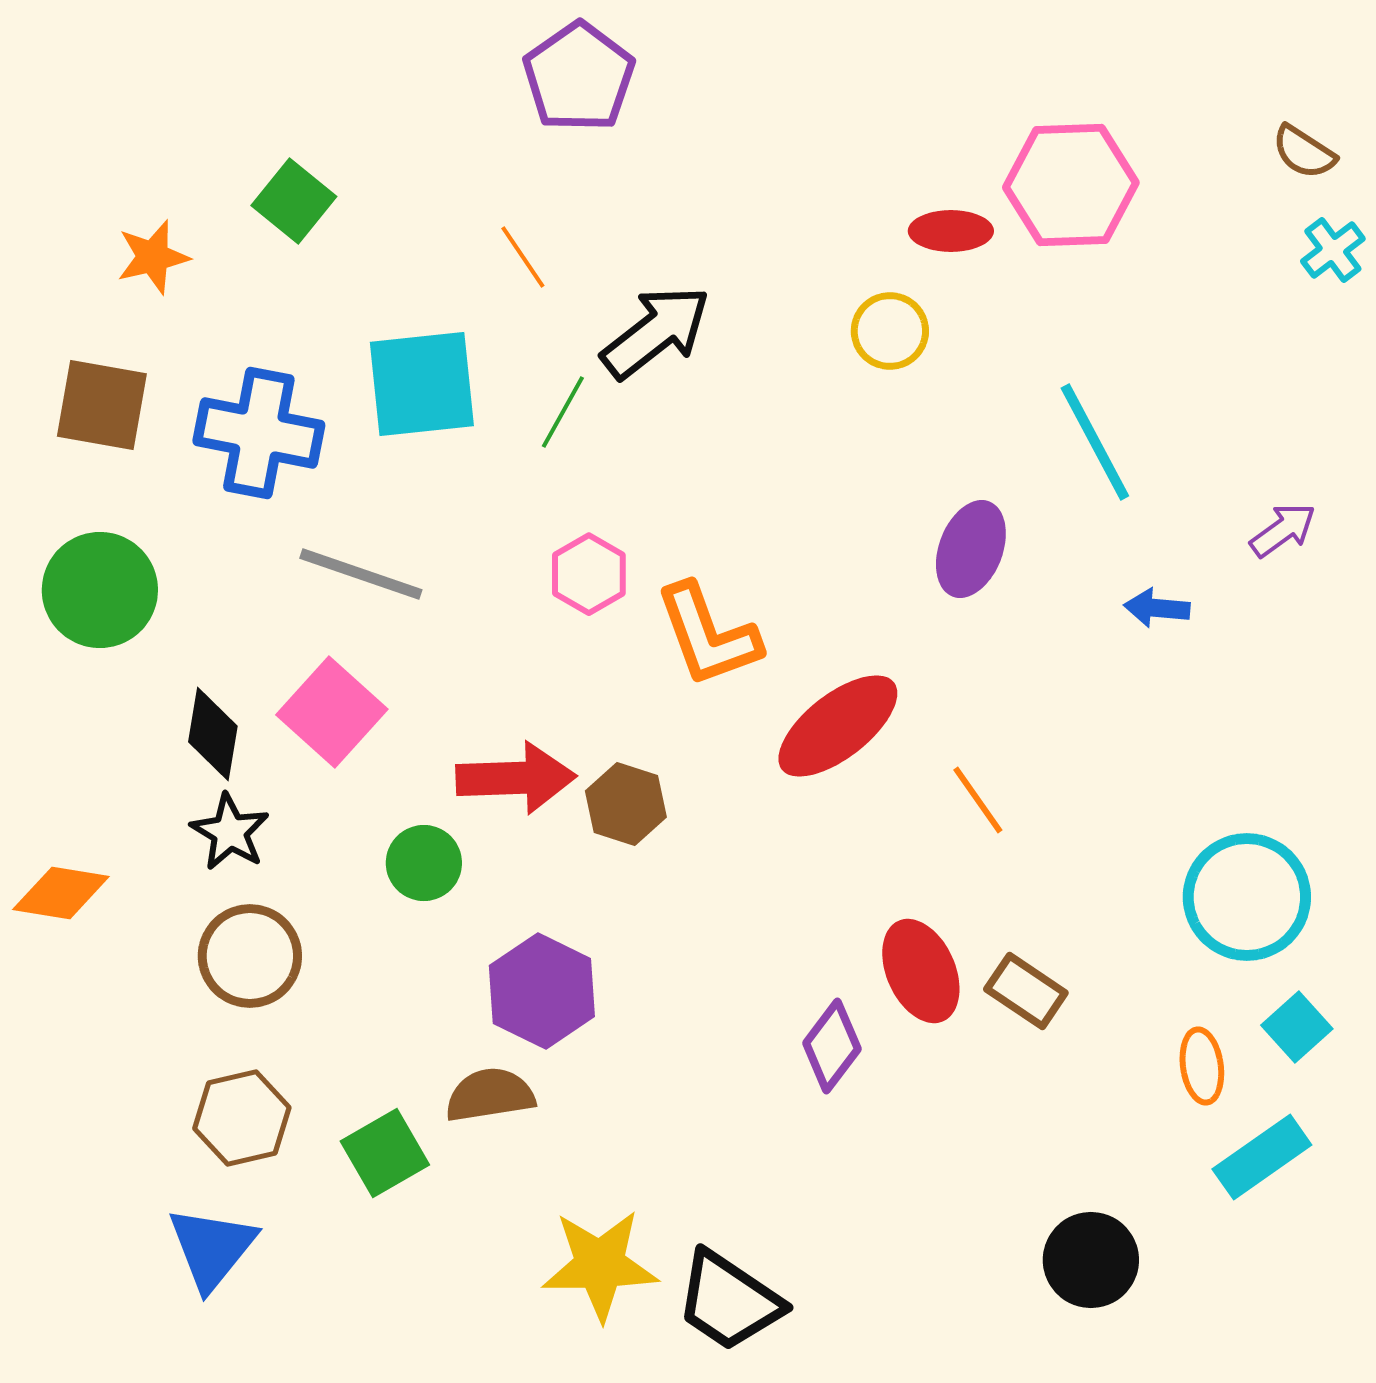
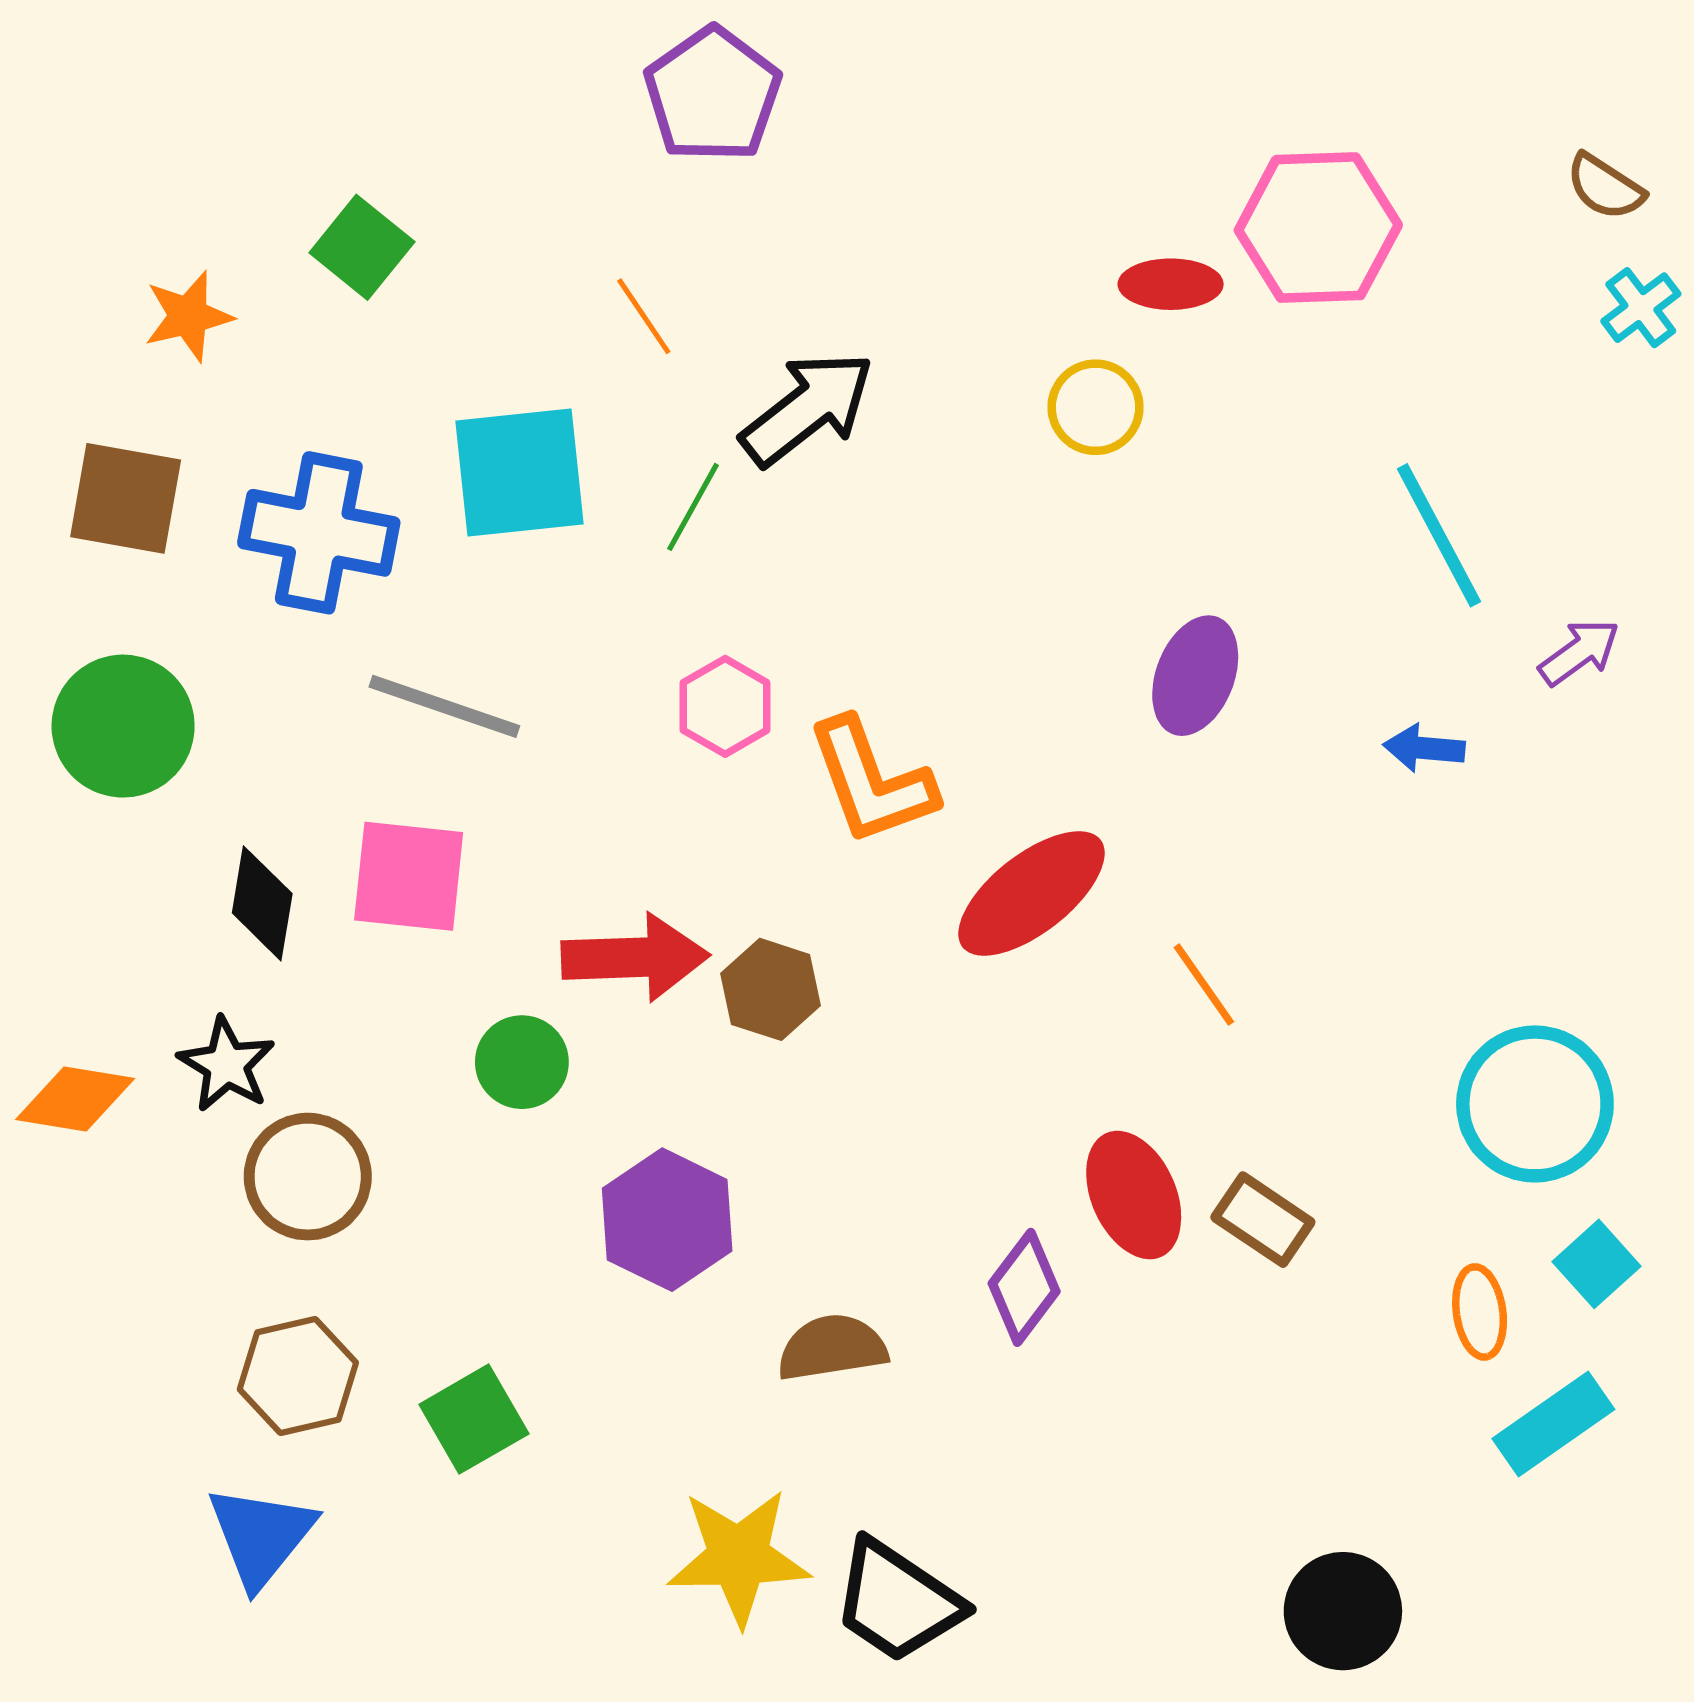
cyan line: (1095, 442) -> (1439, 535), moved
pink square: (332, 712) -> (409, 876), turned -36
black star: (230, 832) -> (226, 1065), moved
brown semicircle: (490, 1095) -> (832, 1348), moved
black circle: (1091, 1260) -> (1343, 1611), moved

